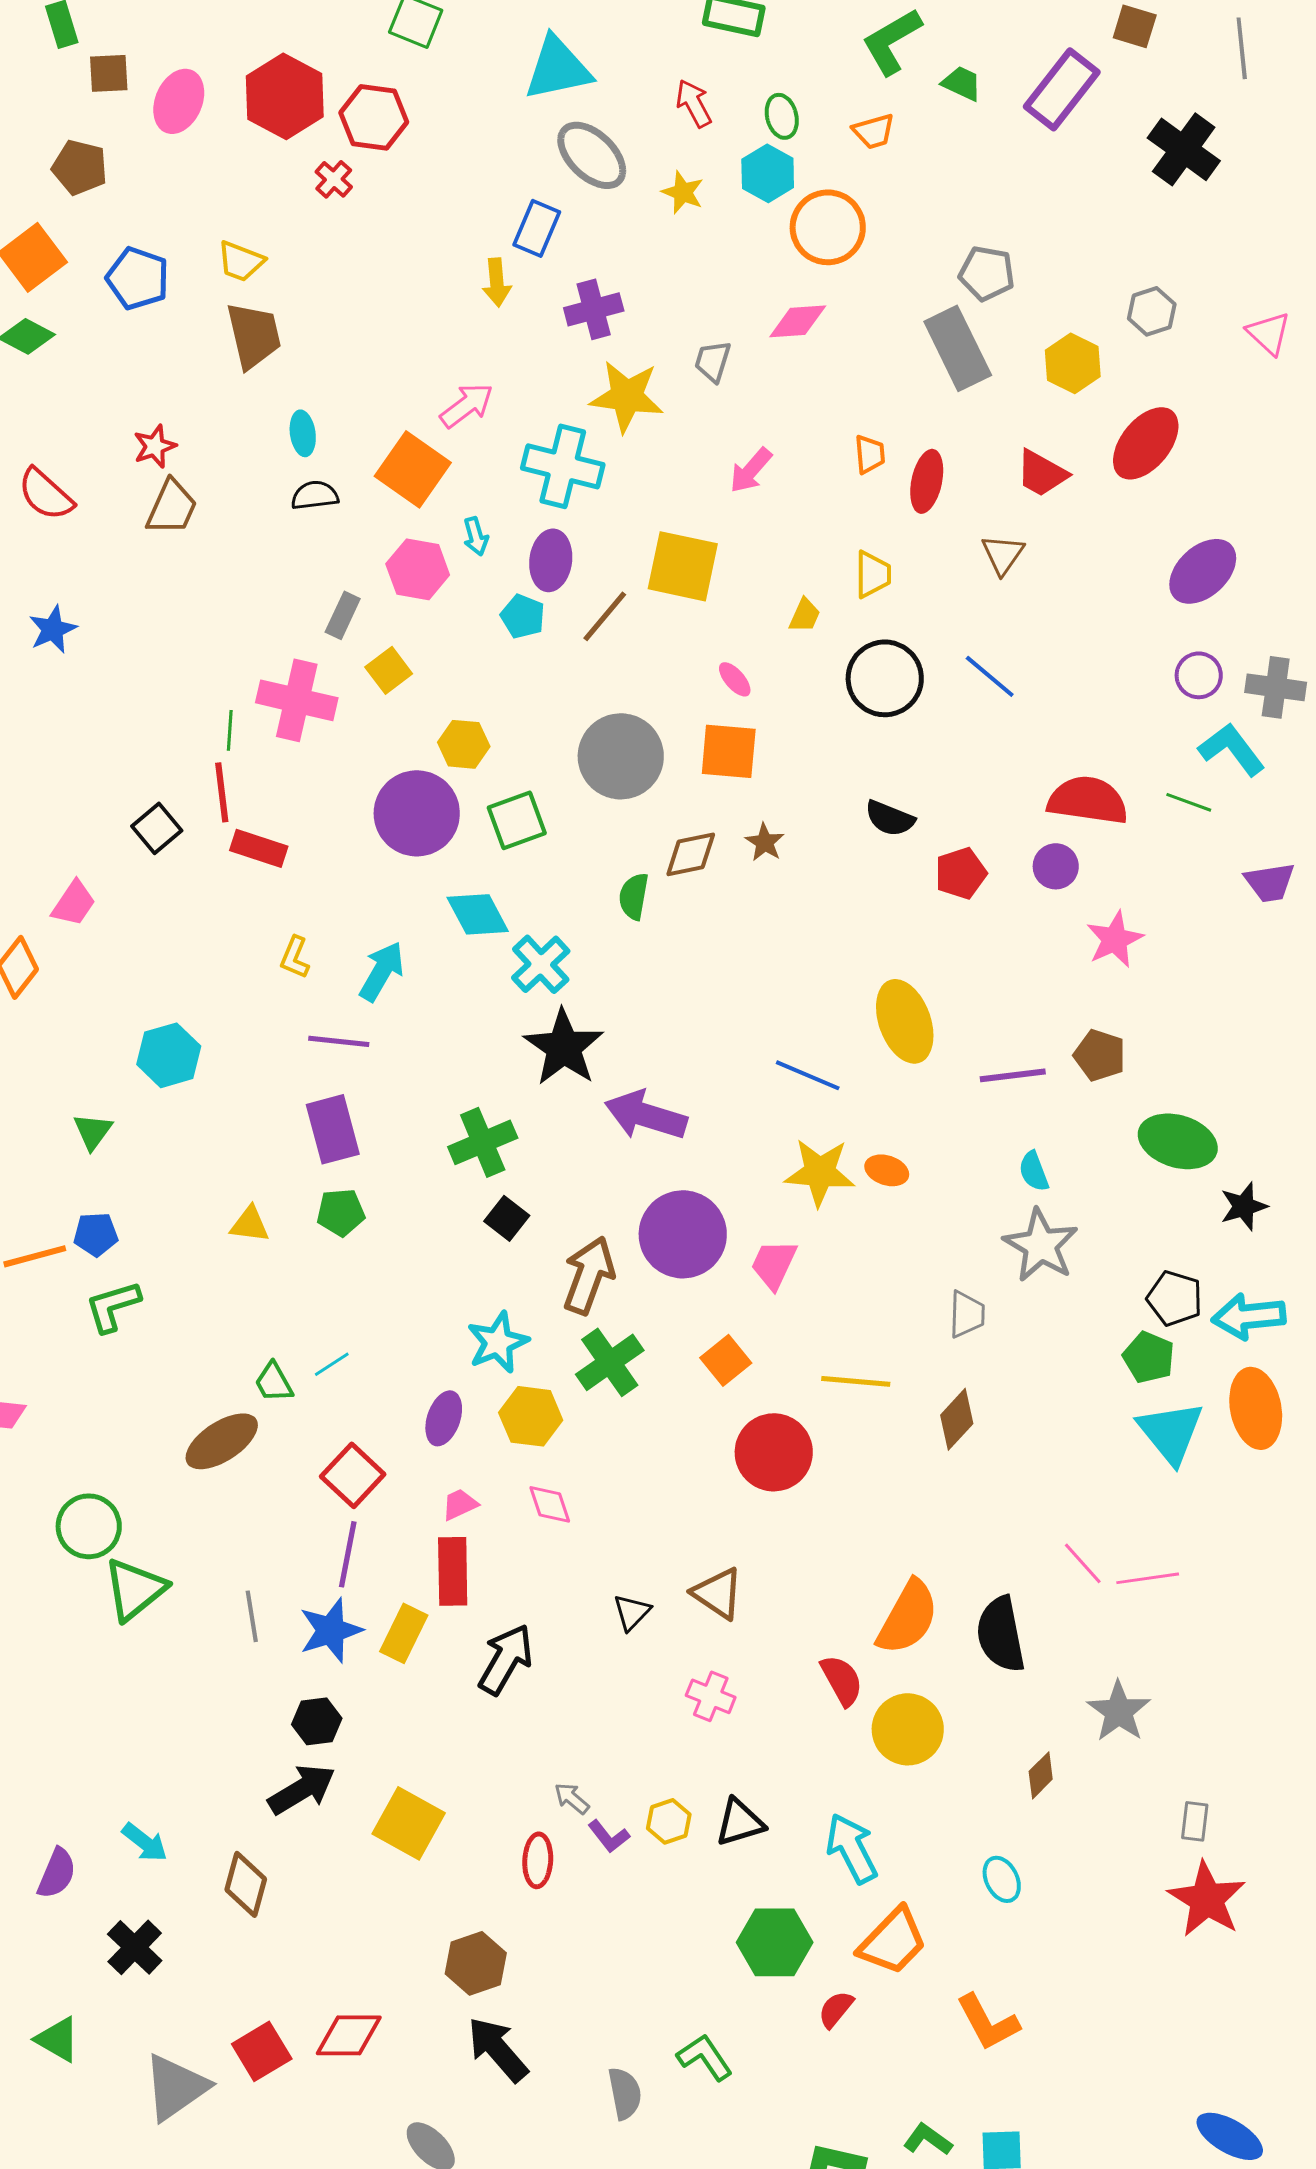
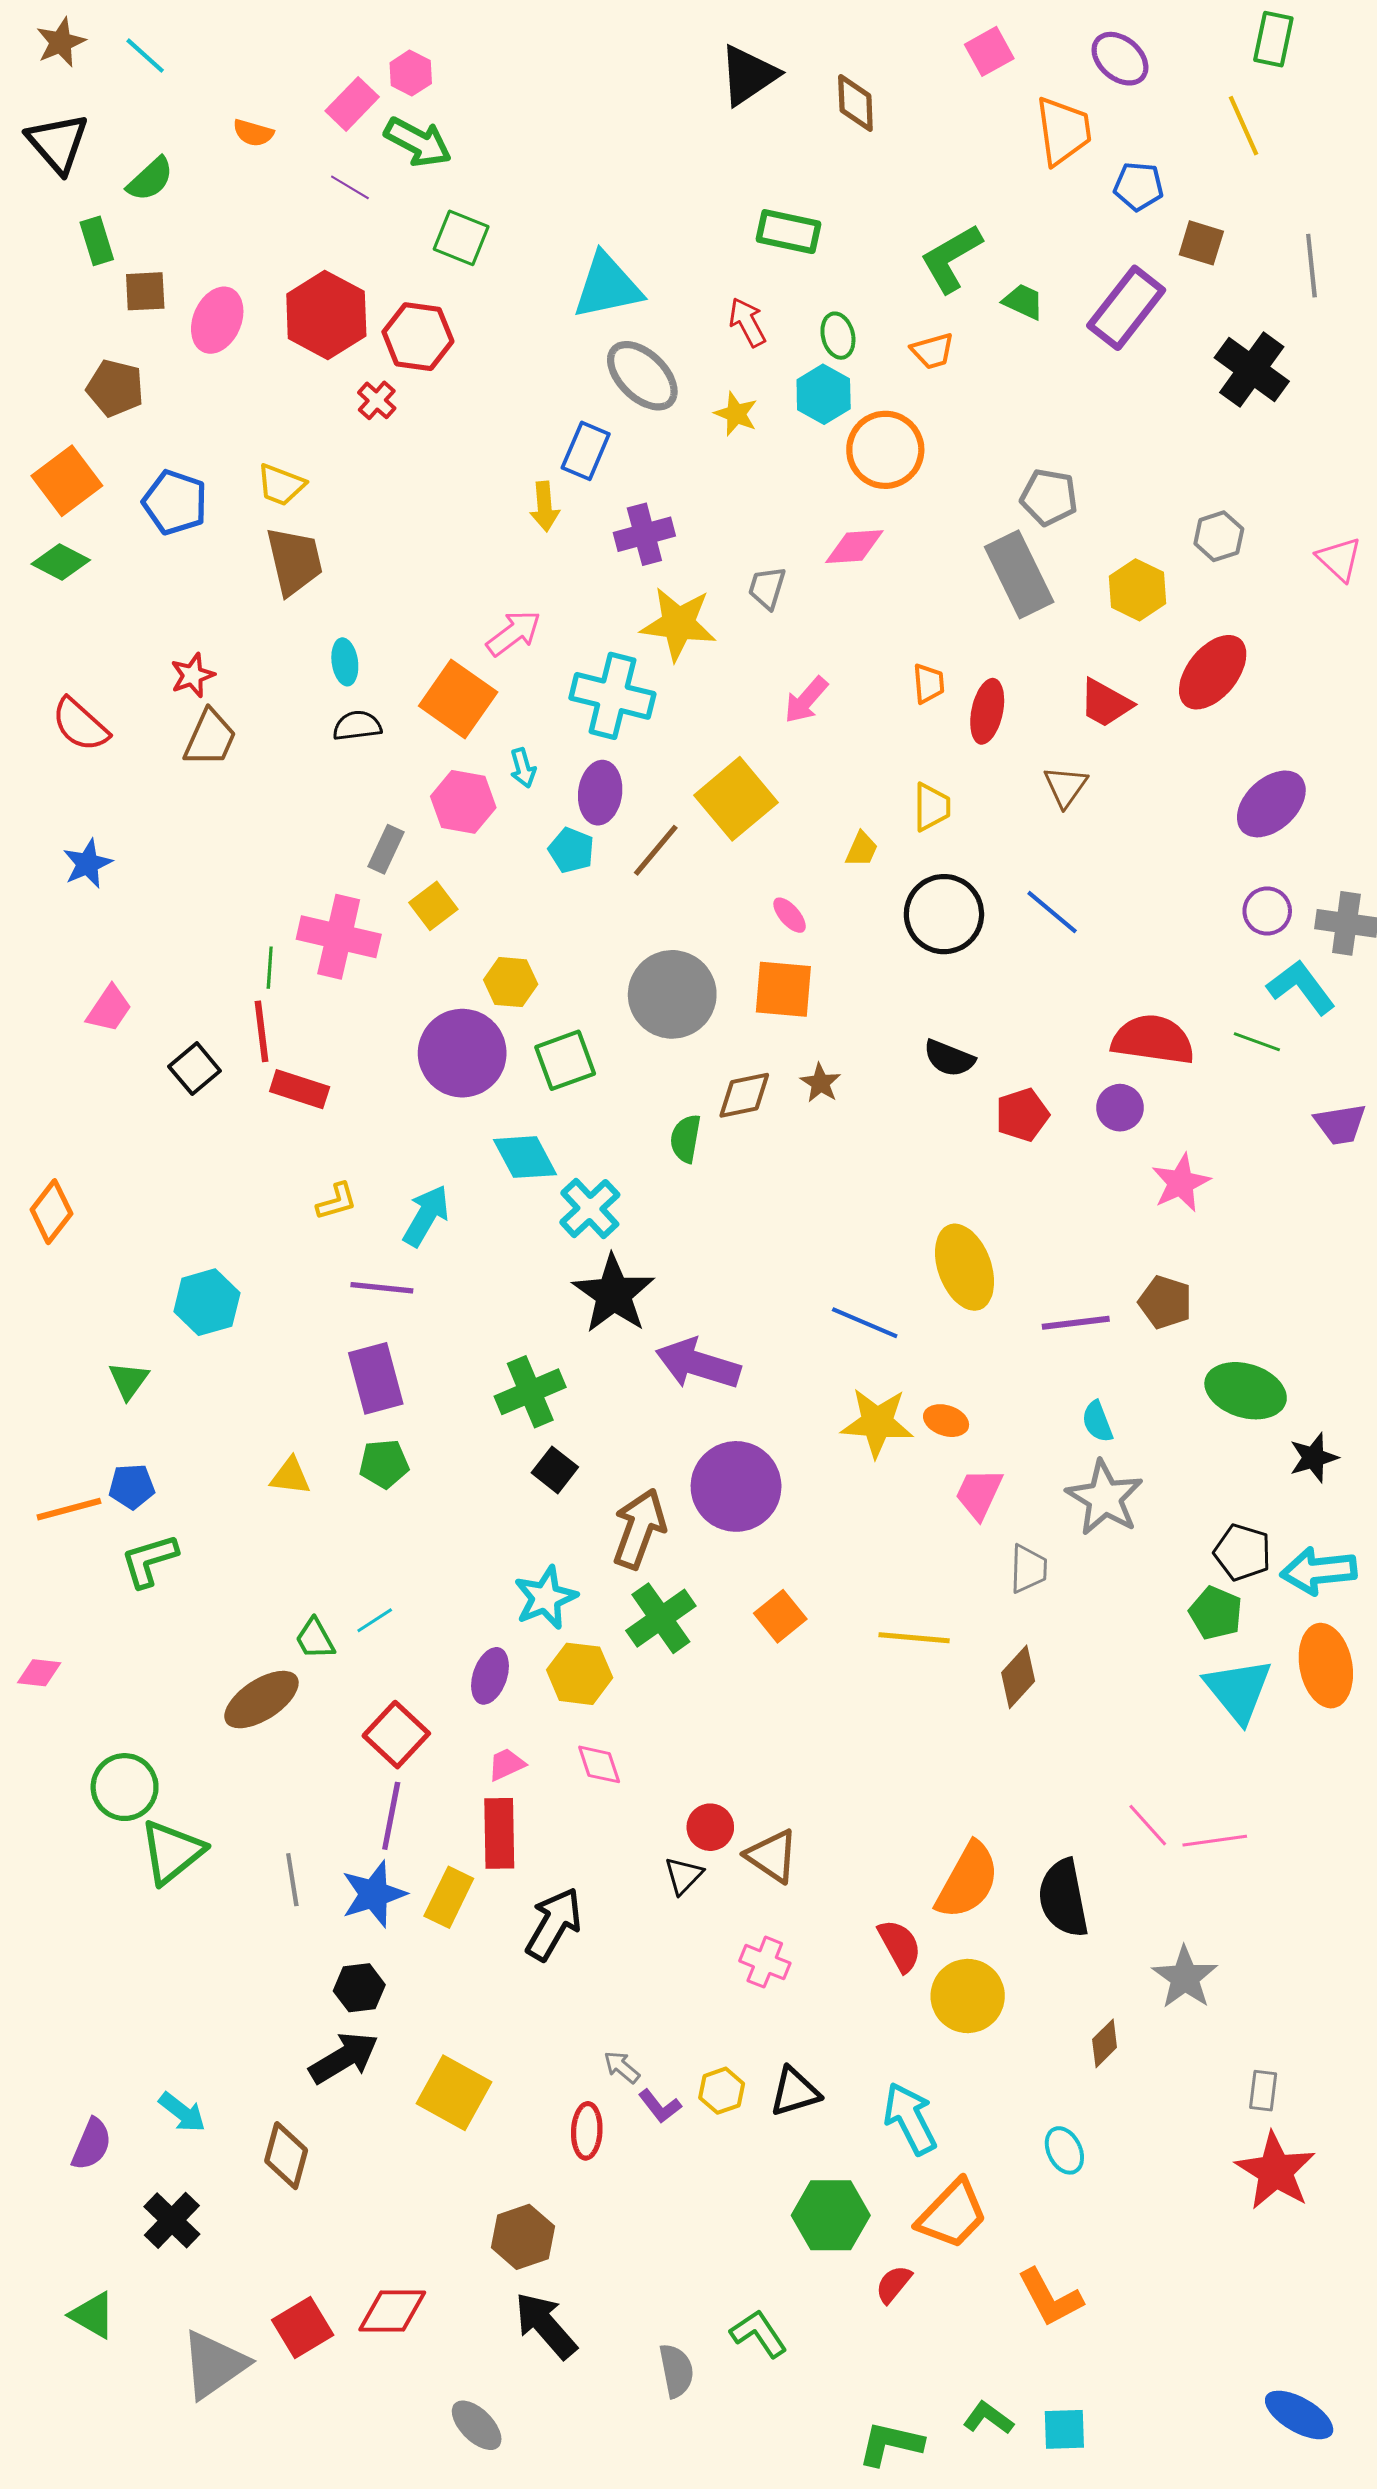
yellow square: (683, 566) -> (736, 799), turned 38
pink trapezoid: (74, 903) -> (109, 1009), moved
yellow L-shape: (295, 957) -> (337, 1201), turned -129
pink trapezoid: (774, 1264) -> (979, 1494), moved
red circle: (774, 1452) -> (710, 1827), moved, size x0.6

